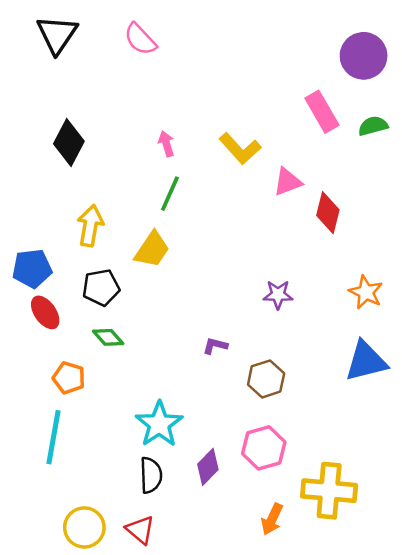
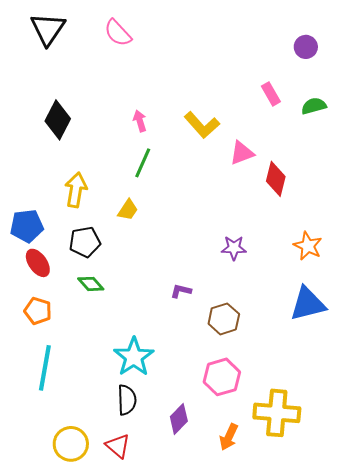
purple circle: (364, 56) -> (306, 47), size x0.6
pink rectangle: (322, 112) -> (271, 94), size x0.7
yellow trapezoid: (152, 249) -> (128, 210), size x0.7
orange pentagon: (69, 378) -> (38, 311), moved
purple diamond: (208, 467) -> (179, 419), moved

